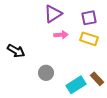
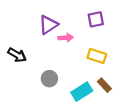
purple triangle: (53, 14) -> (48, 25), moved
yellow rectangle: (89, 39) -> (97, 56), moved

